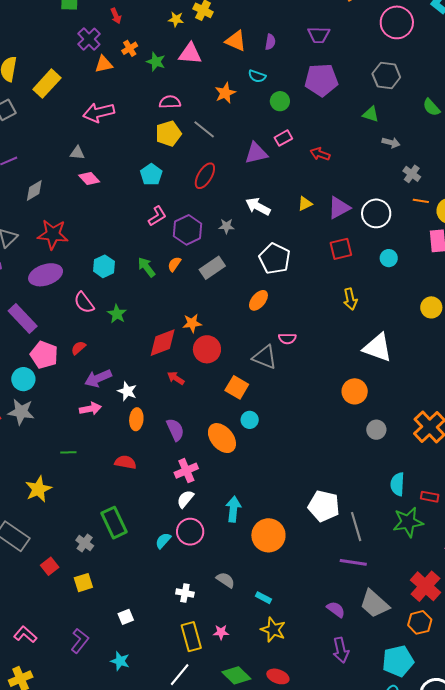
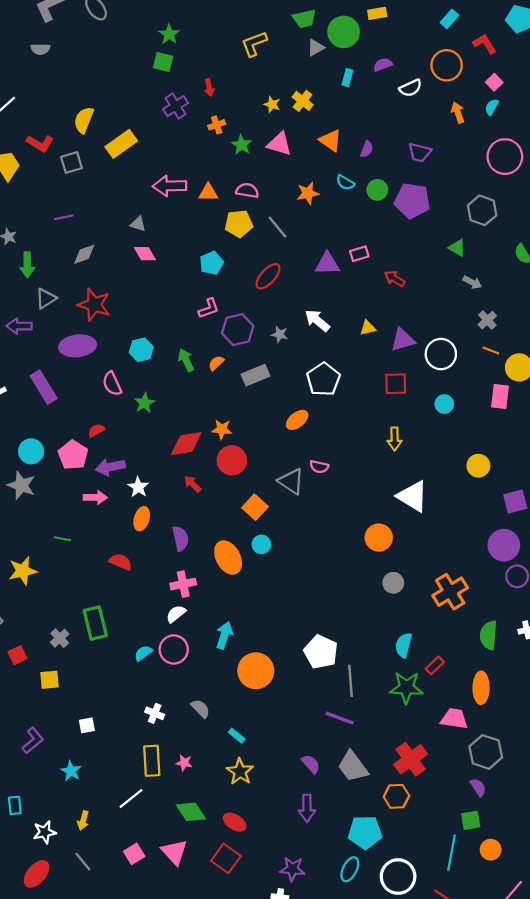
orange triangle: (104, 64) -> (208, 193), moved
green circle: (280, 101) -> (377, 190), moved
pink pentagon: (44, 355) -> (73, 455), moved
red rectangle: (430, 497) -> (435, 665), turned -66

